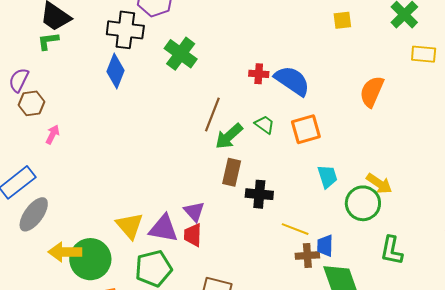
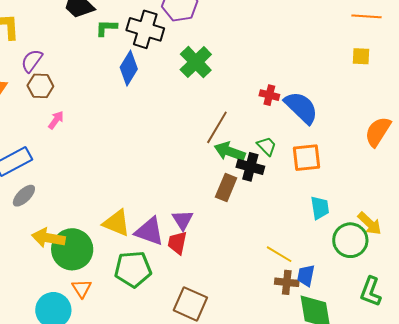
green L-shape: (48, 41) -> (106, 28), moved
green arrow: (229, 136) -> (230, 152), turned 52
black cross: (259, 194) -> (250, 167), moved
gray ellipse: (34, 214) -> (24, 196), size x0.7
yellow triangle: (130, 226) -> (117, 223), turned -36

